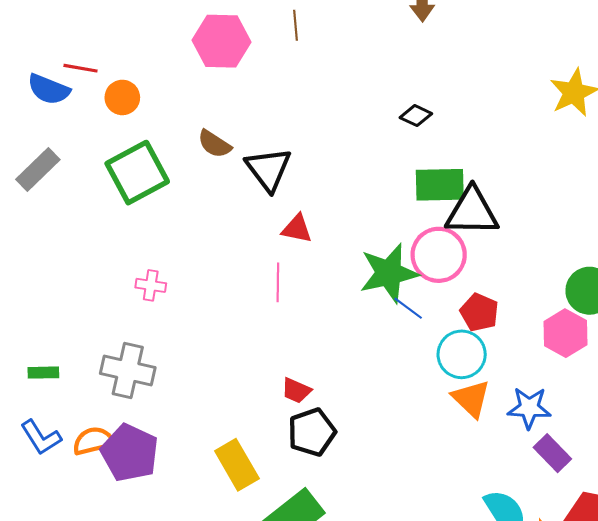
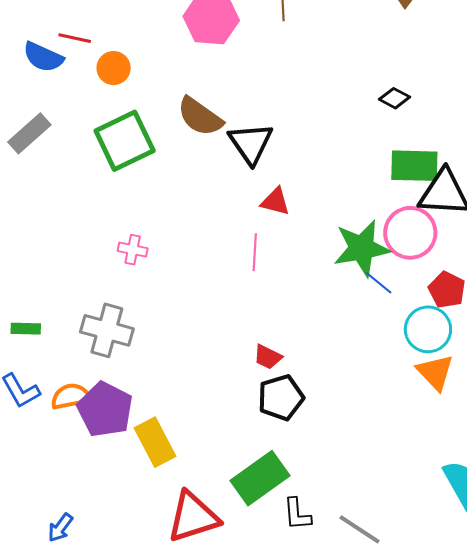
brown semicircle: (214, 144) -> (200, 117), size x1.4
yellow rectangle: (237, 465) -> (155, 442), moved

